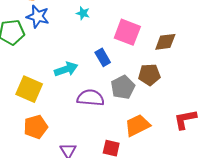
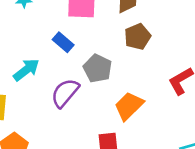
brown pentagon: (149, 75) -> (137, 37), moved
purple semicircle: (91, 98) -> (65, 93), turned -36

